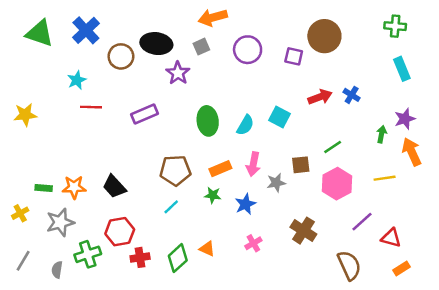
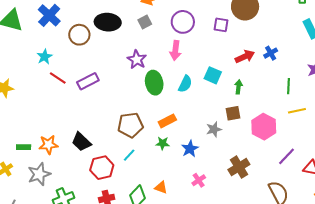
purple star: (178, 73) -> (137, 60), moved
blue cross: (352, 95) -> (271, 53), turned 32
red line: (91, 107) -> (58, 78), turned 36
purple rectangle: (144, 114) -> (88, 81), moved
green arrow: (381, 134) -> (239, 87), moved
green line: (333, 147) -> (289, 86), moved, turned -49
pink arrow: (253, 164) -> (175, 50), moved
yellow line: (385, 178) -> (297, 111), moved
brown cross: (303, 231) -> (239, 167), turned 30
red hexagon: (120, 232) -> (102, 168), moved

